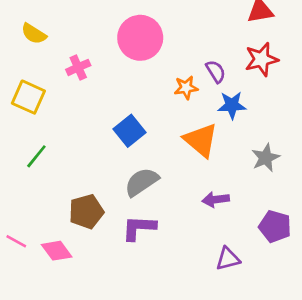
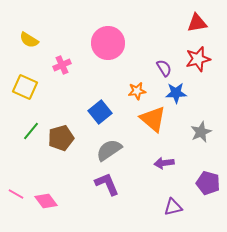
orange star: (186, 88) -> (137, 91), moved
brown pentagon: (86, 212) -> (61, 138), moved
purple L-shape: (139, 228) -> (107, 184), turned 64

